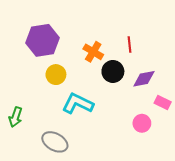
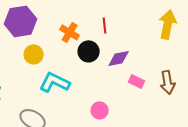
pink circle: (142, 123) -> (100, 110), moved

